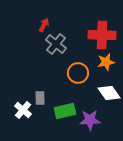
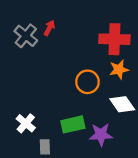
gray cross: (56, 44) -> (26, 36), moved
gray rectangle: (40, 98) -> (45, 147), moved

